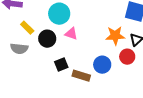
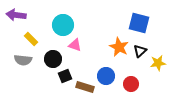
orange star: (115, 36) -> (119, 47), turned 30
black circle: (47, 39) -> (53, 59), moved
red circle: (127, 57) -> (131, 84), moved

